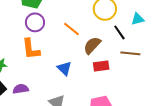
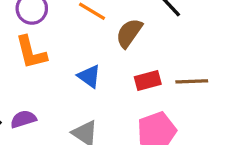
brown line: (130, 53) -> (192, 81), moved
red rectangle: (101, 66) -> (148, 81), moved

